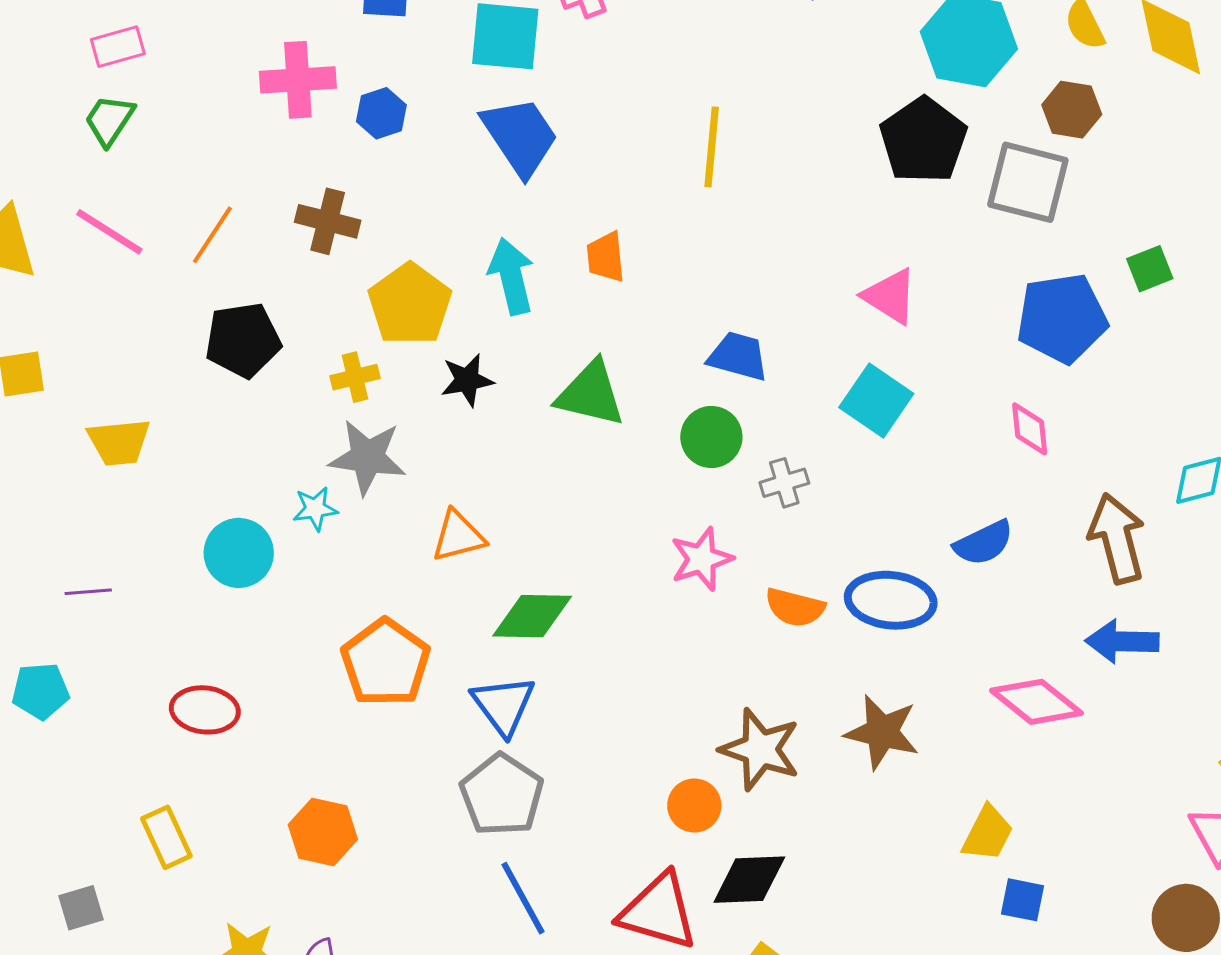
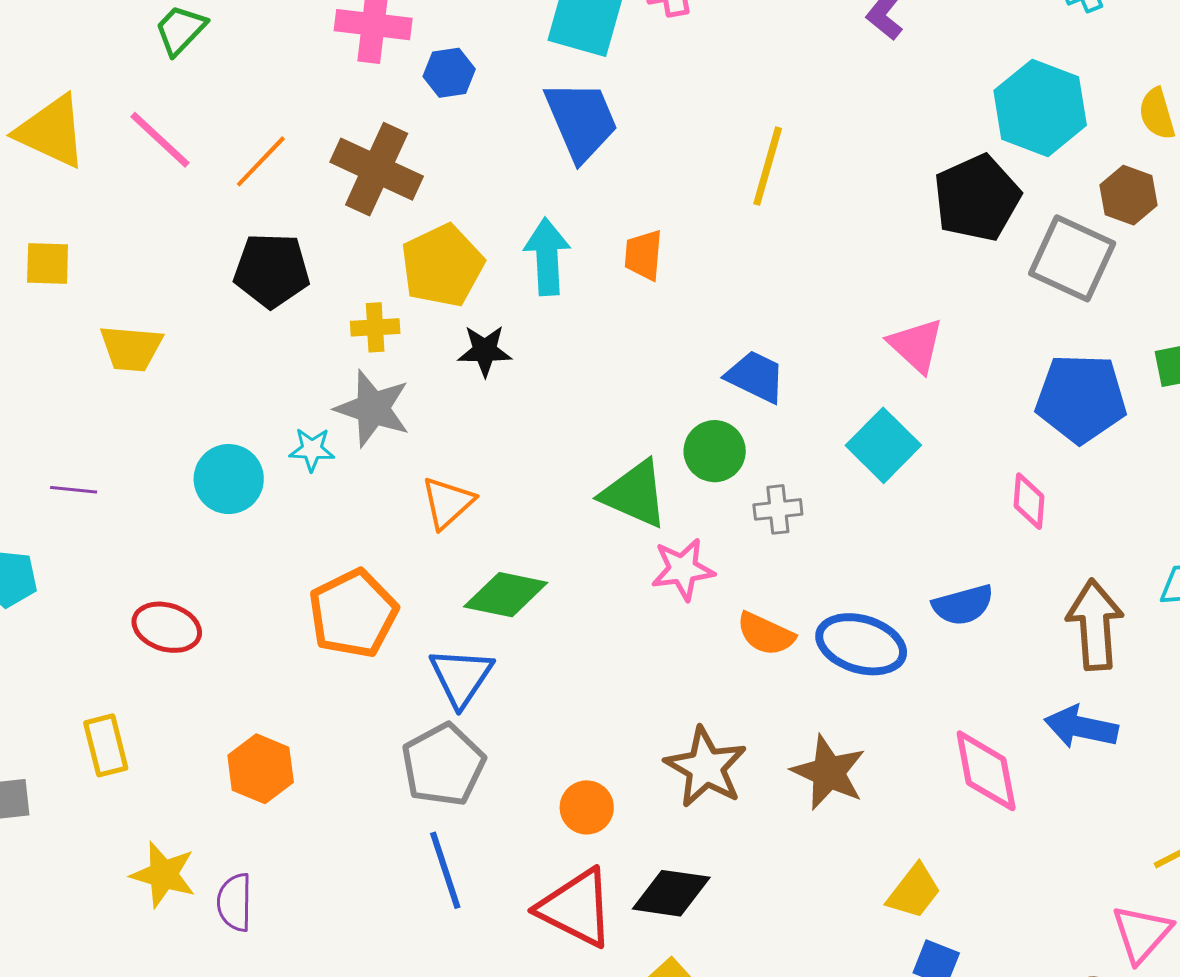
brown cross: (328, 221) -> (377, 169), size x1.4
green triangle: (591, 394) -> (635, 494), moved
orange triangle: (458, 536) -> (448, 503), turned -38
pink diamond: (1037, 702) -> (986, 771), turned 30
orange circle: (694, 805) -> (587, 807), moved

